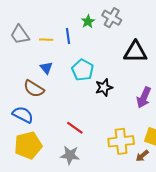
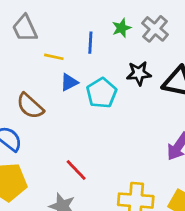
yellow line: (46, 40) -> (54, 57), moved
blue triangle: (46, 68) -> (69, 82), moved, turned 32
black star: (104, 87) -> (139, 73), moved

